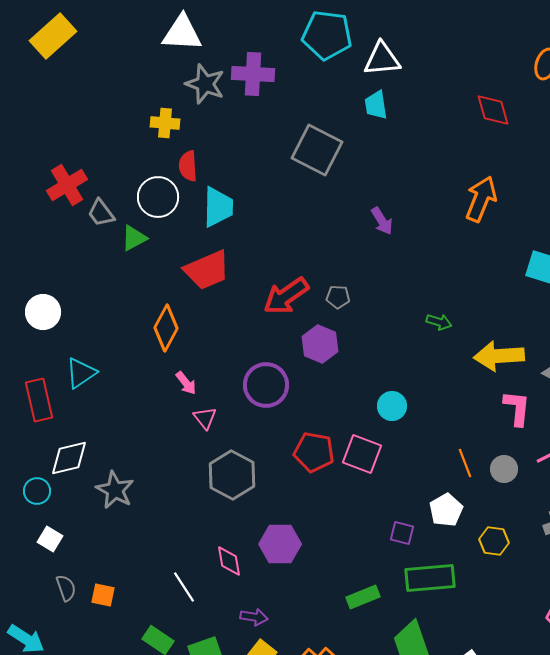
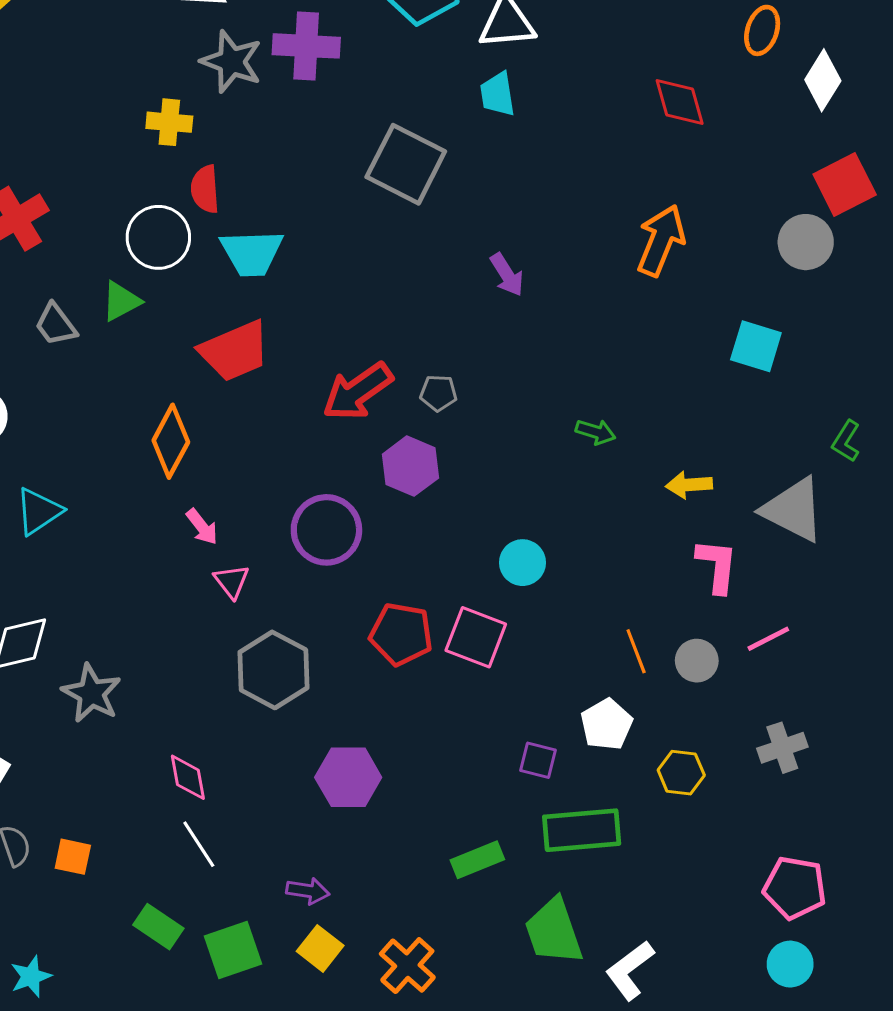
cyan trapezoid: (218, 207) -> (252, 253), turned 87
gray trapezoid: (101, 213) -> (56, 325), moved
yellow arrow: (499, 356) -> (689, 485), size x0.6
pink diamond: (229, 561) -> (188, 777), moved

